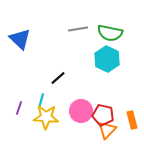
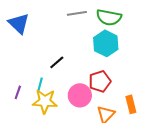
red pentagon: (103, 115) -> (100, 81), moved, turned -30

